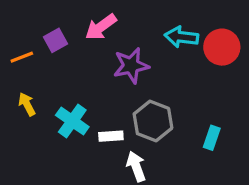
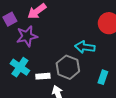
cyan arrow: (182, 37) -> (85, 47), moved
purple star: (131, 66) -> (27, 36), moved

